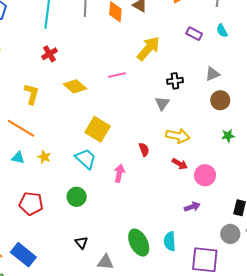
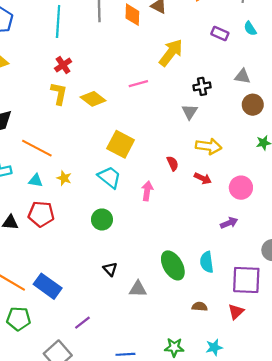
gray triangle: (212, 74) -> (243, 76), turned 35
yellow L-shape: (32, 94) -> (59, 93), moved
red arrow: (180, 164) -> (203, 178), moved
red pentagon: (31, 204) -> (41, 214), moved

